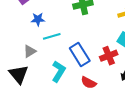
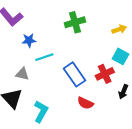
gray triangle: (30, 51) -> (22, 74), turned 48
cyan L-shape: (59, 71) -> (41, 112), moved

